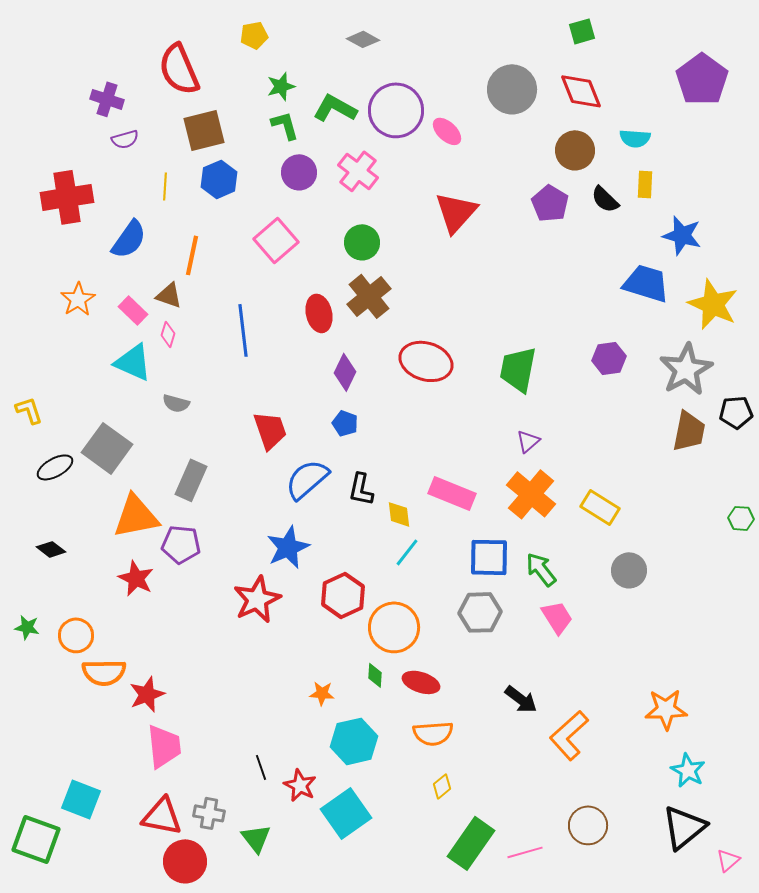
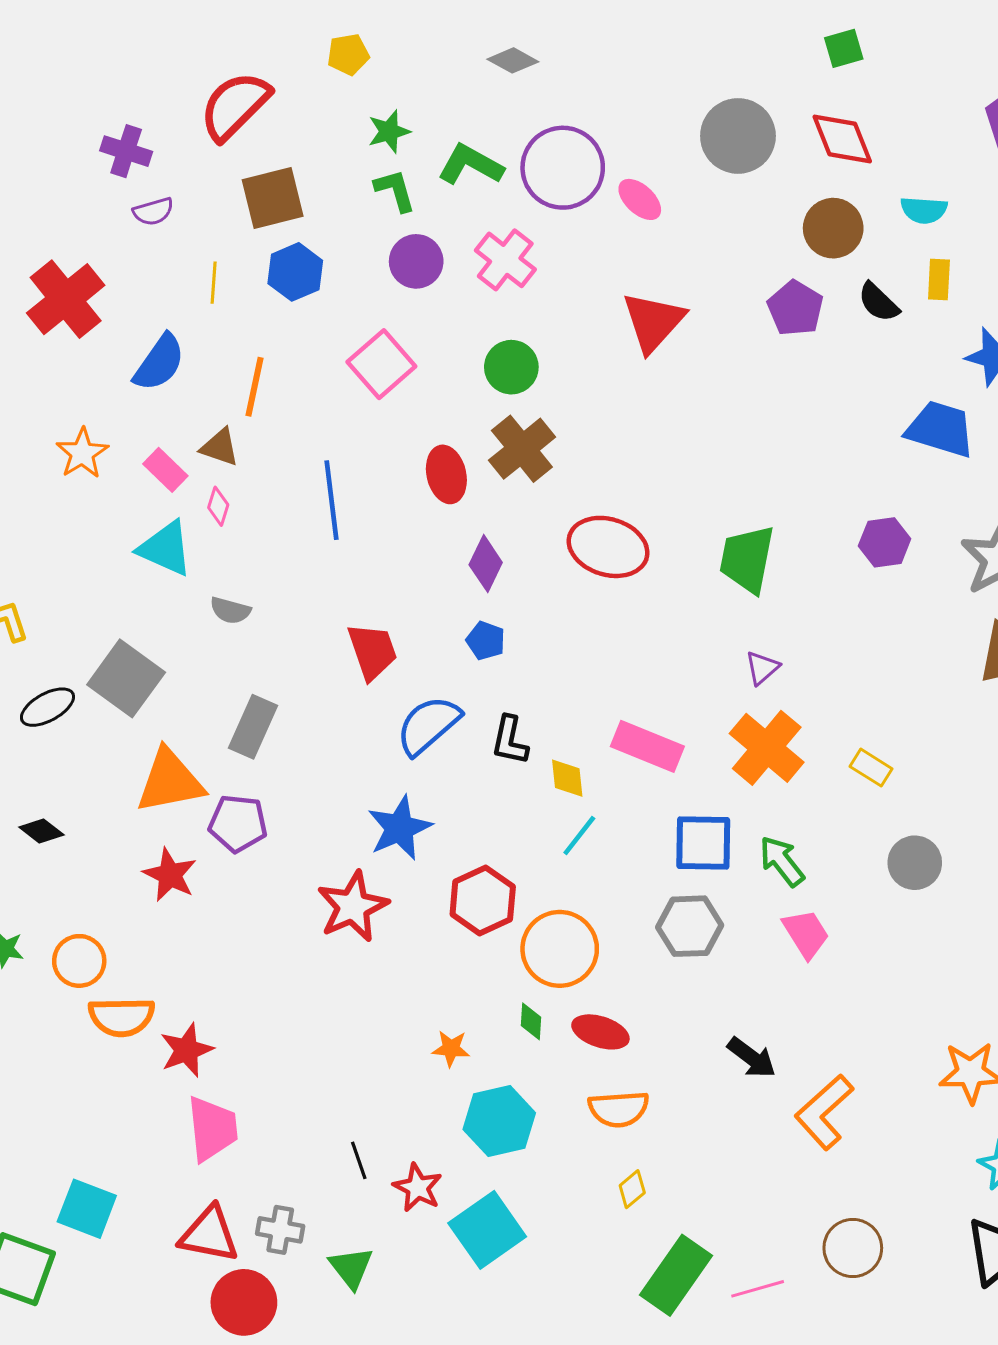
red semicircle: (179, 69) -> (235, 106), turned 68
red cross: (67, 197) -> (66, 299), turned -30
yellow rectangle: (600, 507) -> (871, 768), size x0.7

